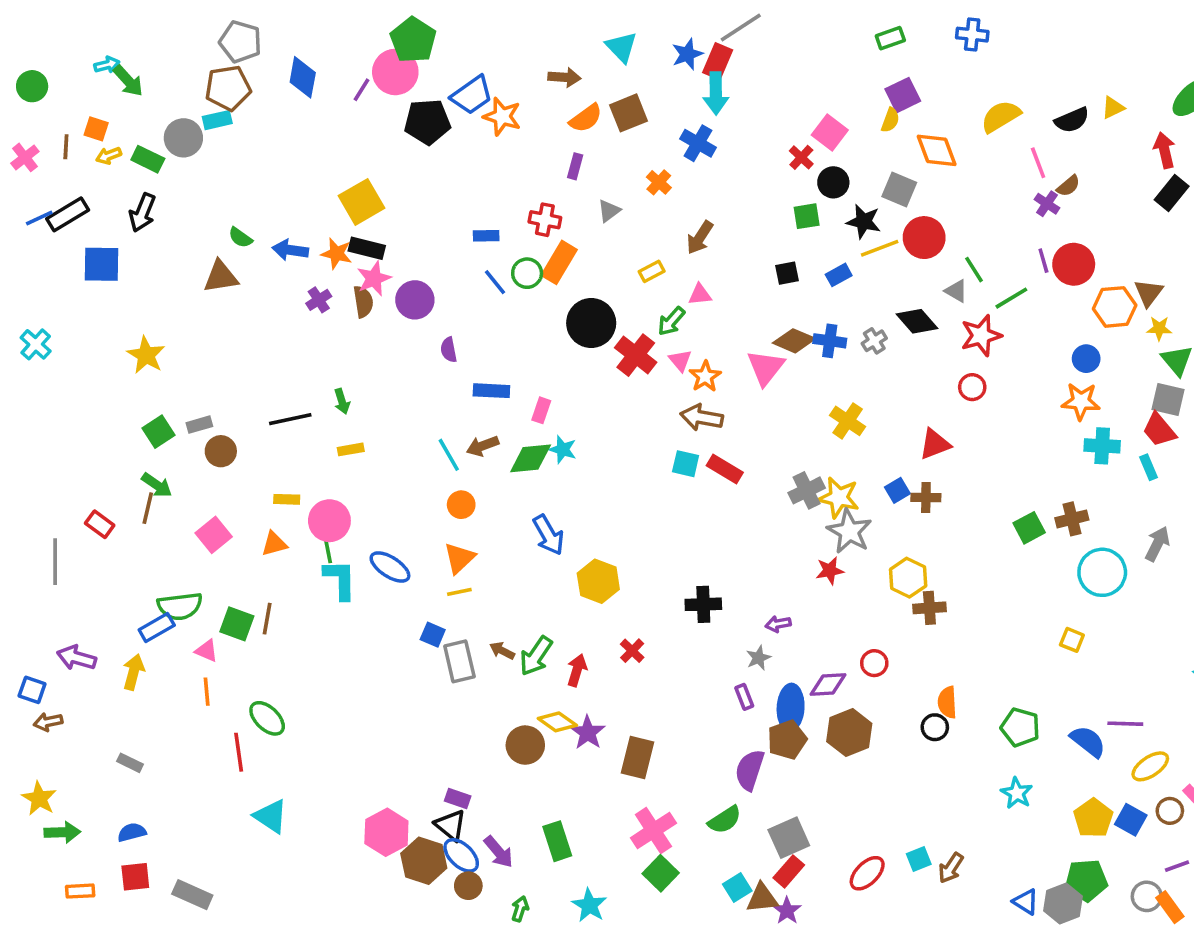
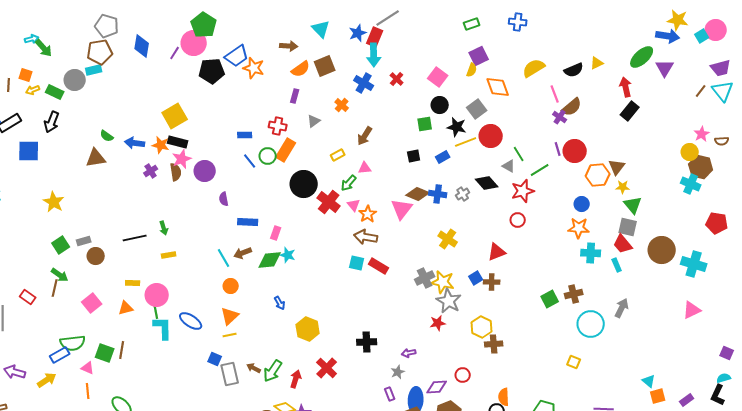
red cross: (801, 157) -> (397, 79), moved
brown semicircle: (1068, 186) -> (572, 107), size x1.5
gray square: (899, 189) -> (477, 109), turned 30
blue arrow: (548, 535) -> (280, 303), size x0.6
red cross: (632, 651) -> (327, 368), size x1.5
yellow arrow: (134, 672) -> (47, 380), turned 42

